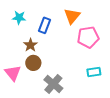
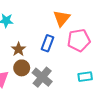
blue rectangle: (45, 25) -> (47, 43), moved
gray cross: (53, 84) -> (42, 77), moved

